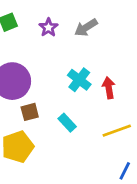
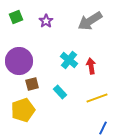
gray arrow: (86, 27) -> (90, 21), moved, size x1.4

